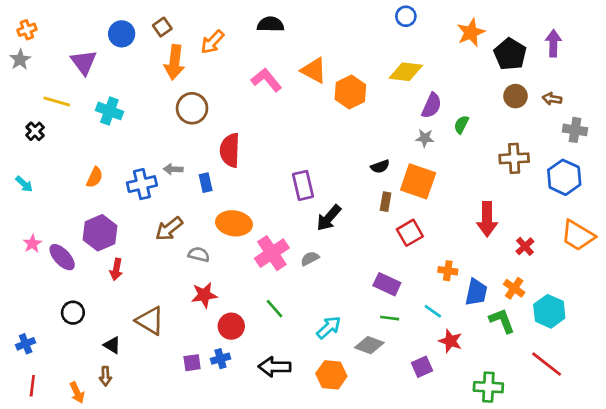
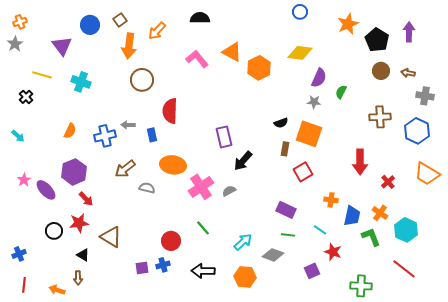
red arrow: (116, 269) -> (86, 199), turned -56
red star: (204, 295) -> (79, 223), moved
orange arrow: (77, 392) -> (57, 290), turned 133

